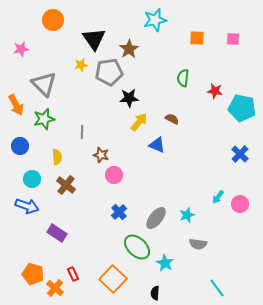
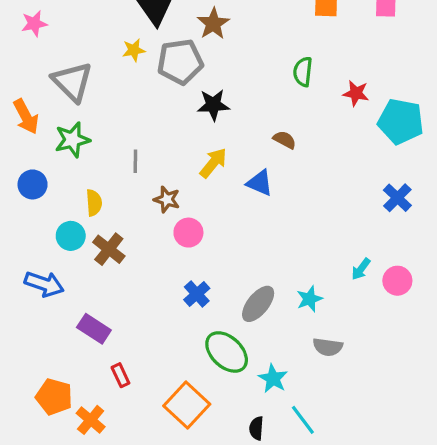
yellow arrow: (139, 122) -> (213, 163), moved
cyan circle: (32, 179) -> (71, 236), moved
red rectangle: (73, 274) -> (120, 375), moved
cyan line: (217, 288) -> (303, 420), moved

